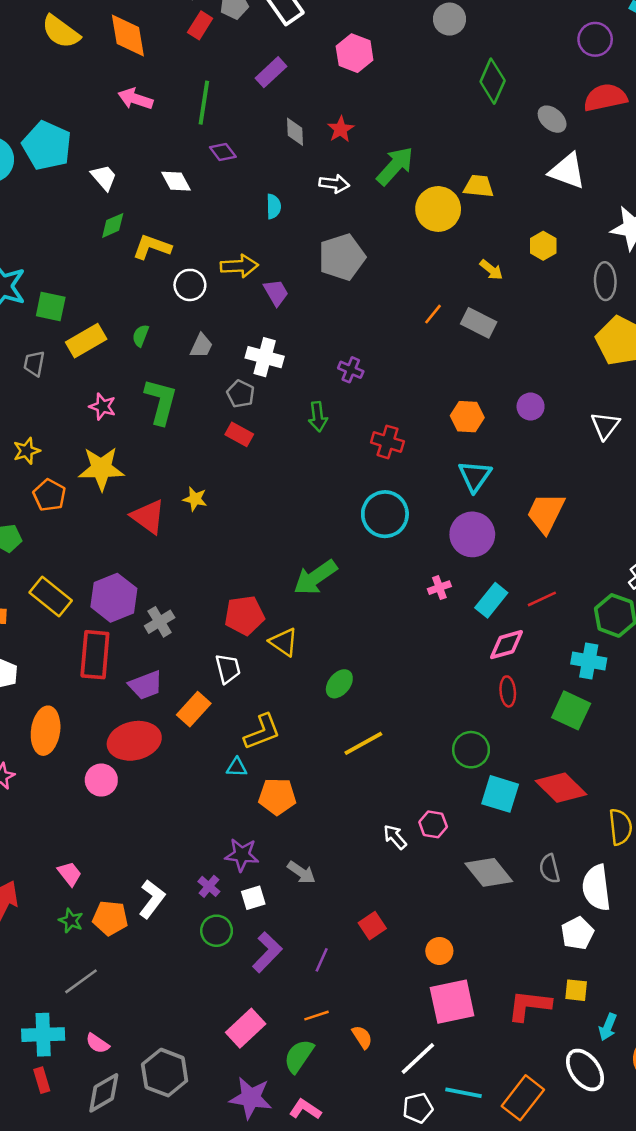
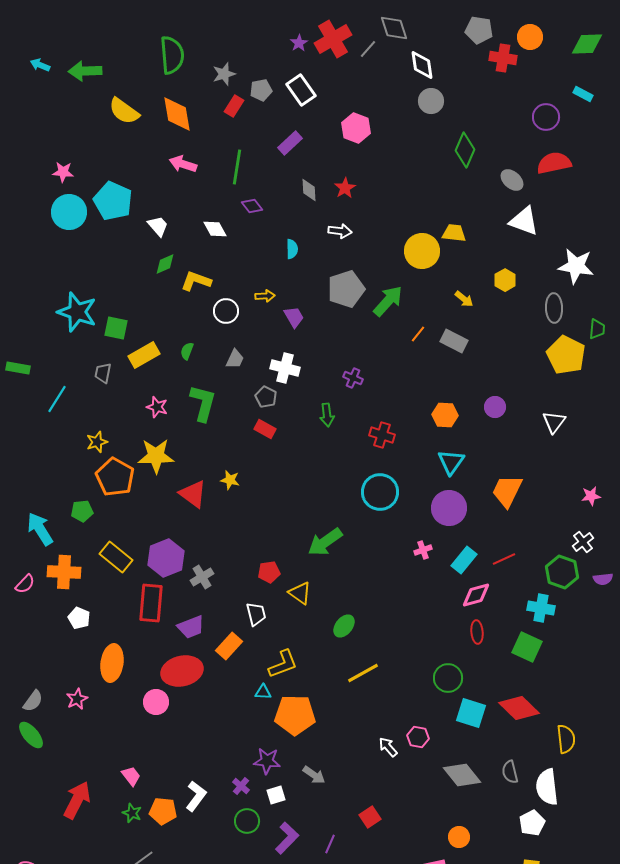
green arrow: (395, 166) -> (388, 301), moved
yellow arrow: (239, 266) -> (265, 296), size x0.7
orange pentagon: (49, 495) -> (115, 477), size x1.5
red pentagon: (244, 615) -> (269, 572), size x0.7
orange pentagon: (277, 796) -> (295, 715), size x1.4
orange circle: (439, 951) -> (459, 837), moved

